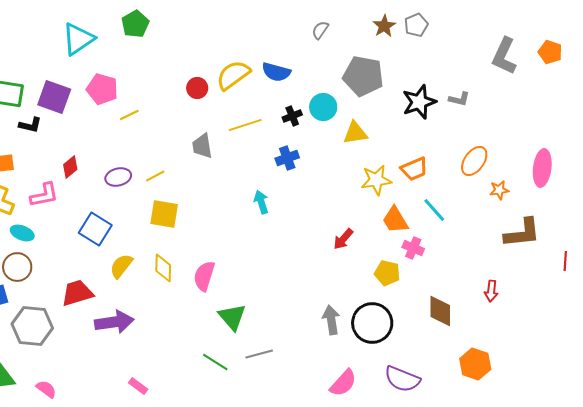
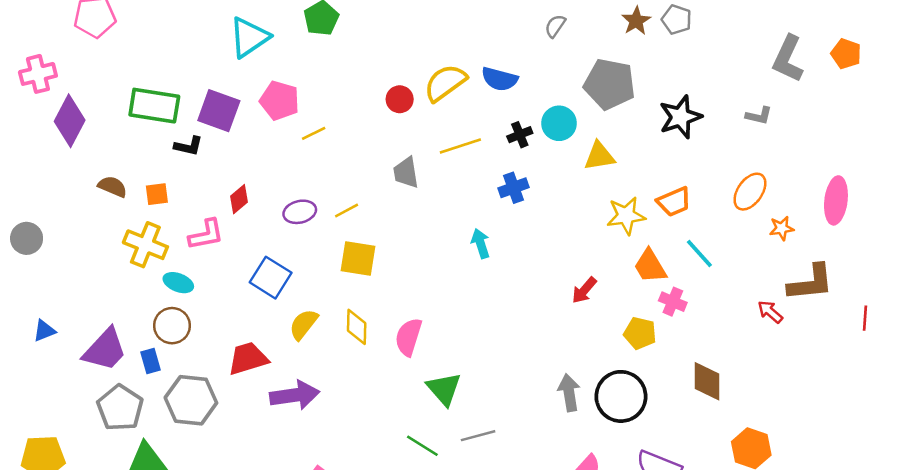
gray pentagon: (416, 25) -> (677, 20), turned -30
gray L-shape: (459, 99) -> (759, 116), moved
red arrow: (491, 291) -> (770, 312), moved, turned 125

